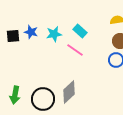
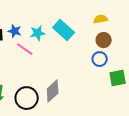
cyan rectangle: (80, 31) -> (64, 30), size x1.5
pink line: (75, 50) -> (25, 49), moved

